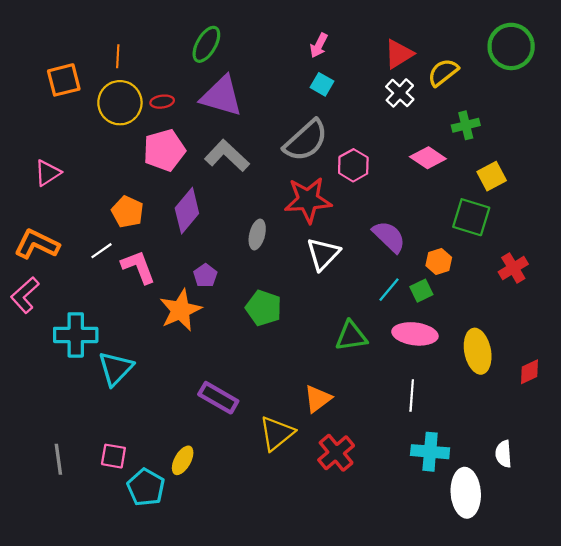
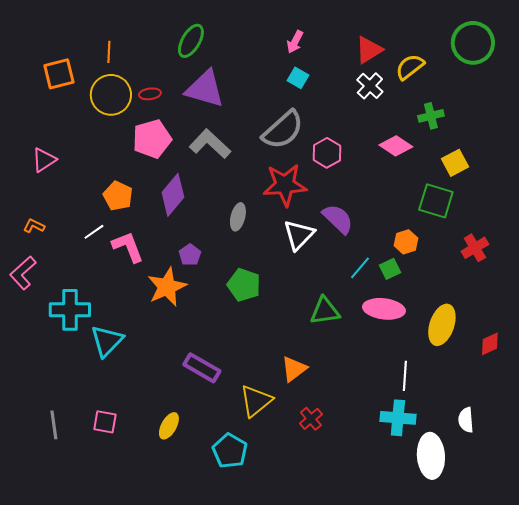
purple semicircle: (389, 237) -> (338, 219), moved
orange L-shape: (37, 244) -> (34, 226), size x0.5
yellow ellipse: (478, 351) -> (442, 325), turned 30
white line: (412, 395) -> (405, 376), moved
red cross: (336, 453) -> (311, 419), size x0.7
cyan pentagon: (146, 487) -> (230, 451), moved

